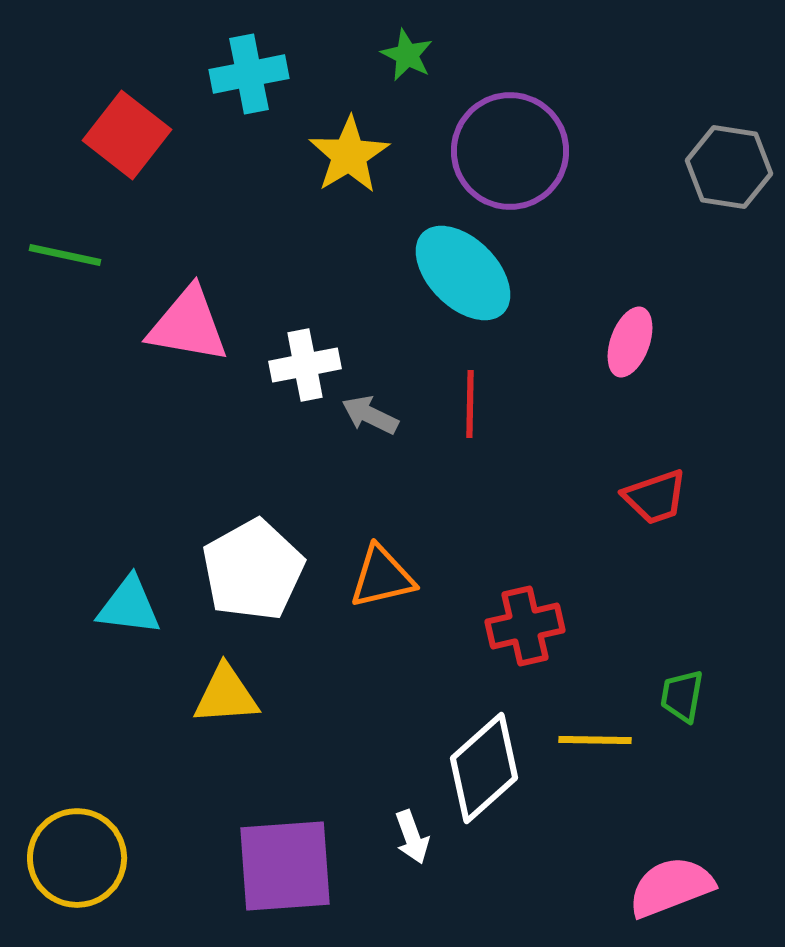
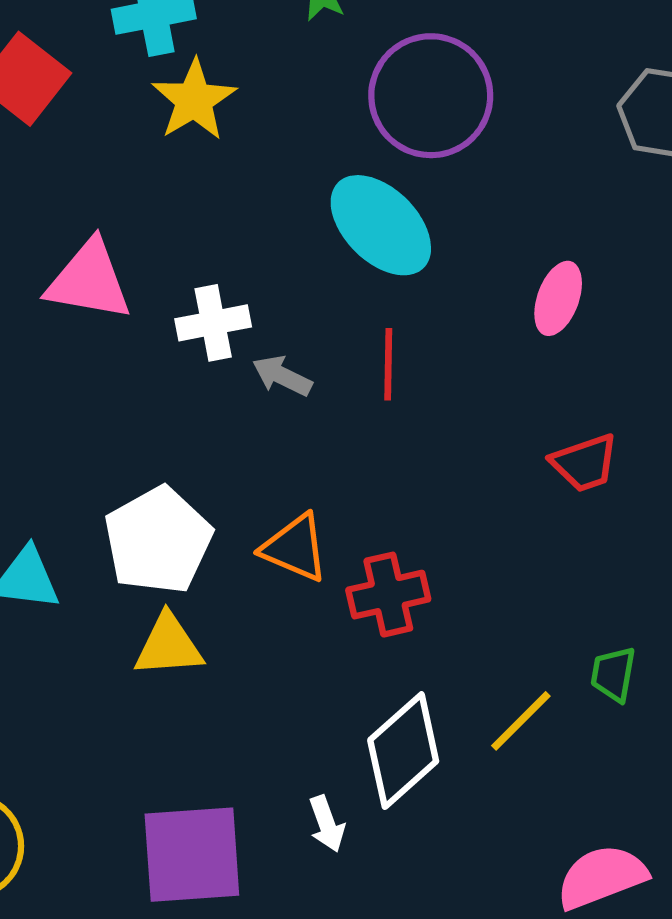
yellow star: (349, 155) -> (194, 100), moved
orange triangle: (382, 577) -> (295, 548), turned 36
red cross: (525, 626) -> (388, 595), moved
yellow triangle: (226, 695) -> (169, 646), moved
yellow line: (595, 740) -> (521, 721), turned -46

